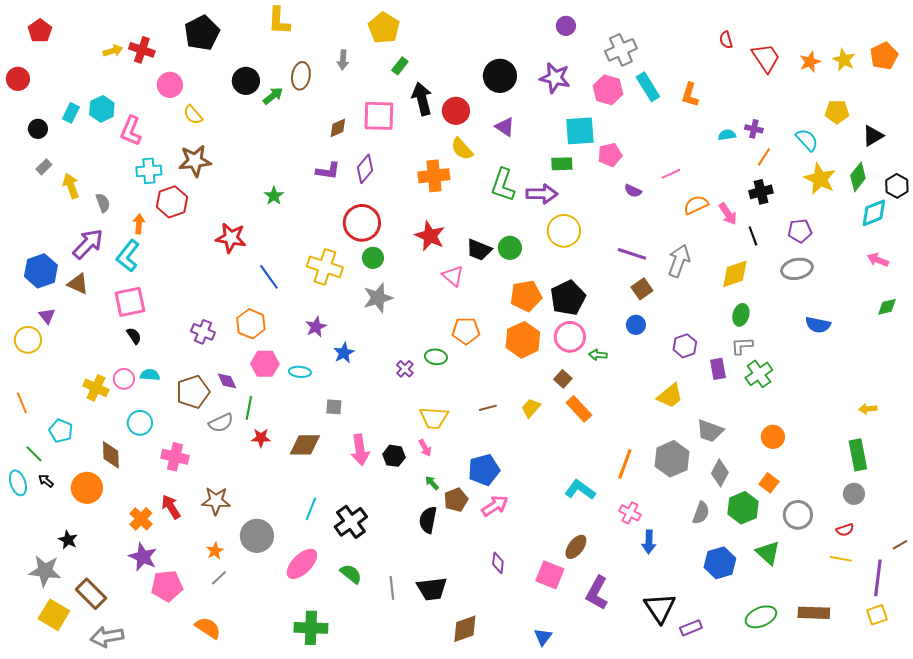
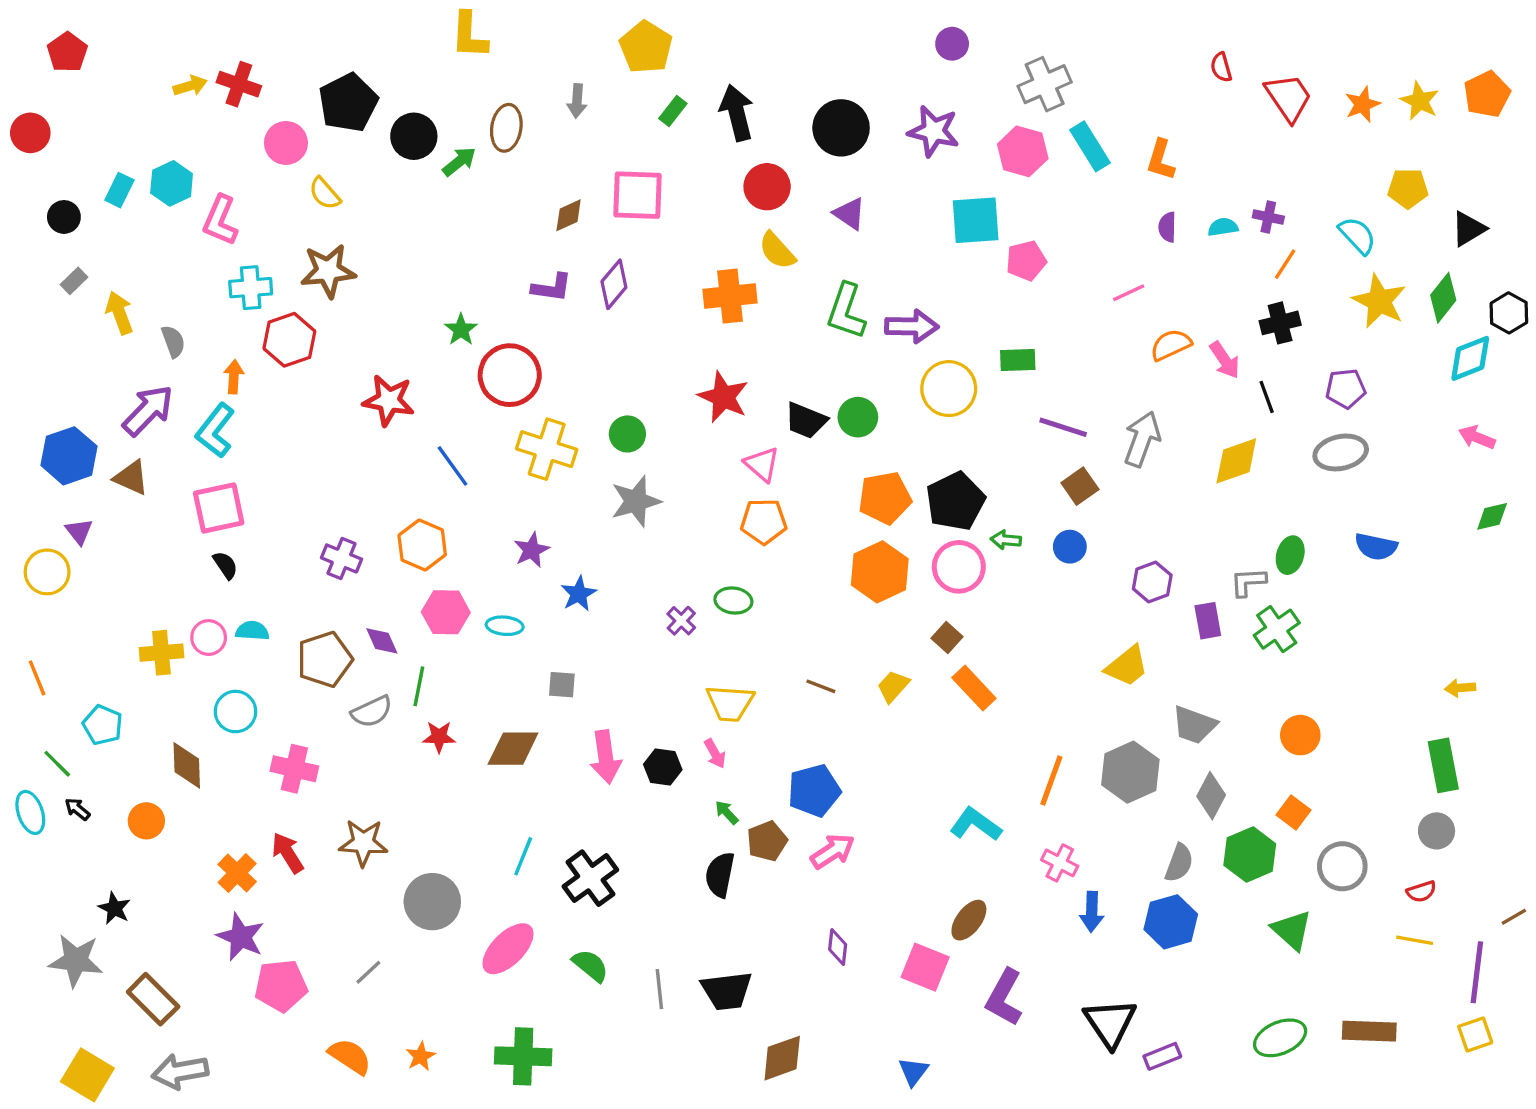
black pentagon: (202, 33) -> (348, 103), moved
black arrow: (422, 99) -> (737, 113), moved
green rectangle: (562, 164) -> (1018, 360), moved
purple semicircle: (633, 191) -> (1167, 227), moved, turned 66
red circle: (362, 223) -> (510, 375), moved
green ellipse: (741, 315) -> (1290, 555), moved
orange pentagon: (466, 331) -> (764, 521), moved
green arrow: (598, 355) -> (1006, 540), moved
yellow cross: (96, 388) -> (161, 653), turned -30
brown line: (488, 408) -> (821, 686), turned 36
orange circle: (87, 488) -> (146, 821), size x0.7
orange star: (215, 551) -> (421, 1056), moved
blue hexagon: (720, 563) -> (1171, 922), moved
yellow square: (54, 615) -> (87, 1075), moved

